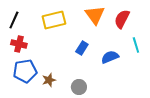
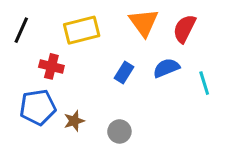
red cross: (19, 44) -> (51, 66), moved
cyan line: (136, 45) -> (204, 83), moved
blue semicircle: (110, 57) -> (166, 68), moved

